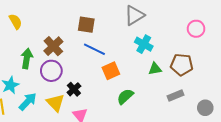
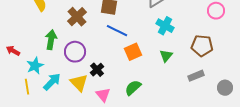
brown cross: (53, 46) -> (77, 17), moved
green triangle: (155, 69) -> (166, 56), moved, turned -40
green semicircle: (125, 96) -> (133, 88), moved

